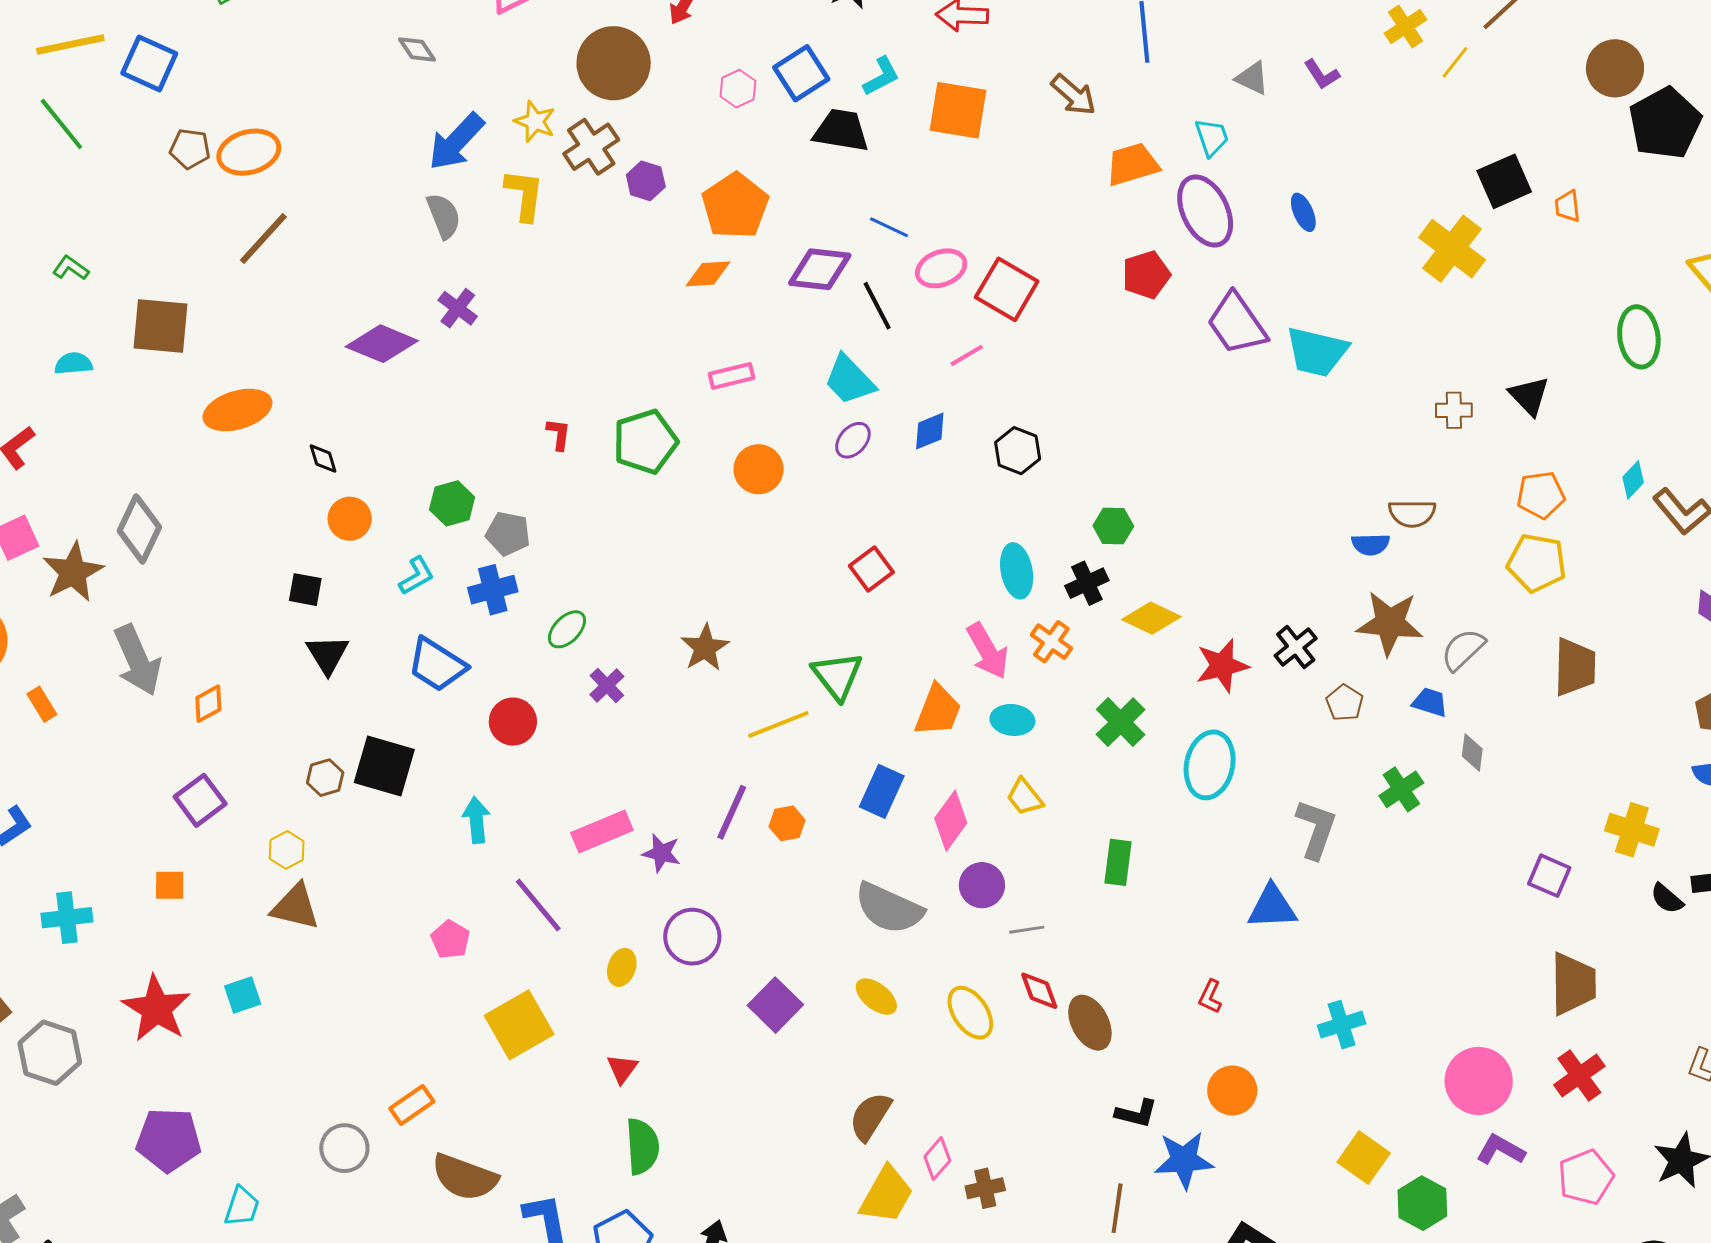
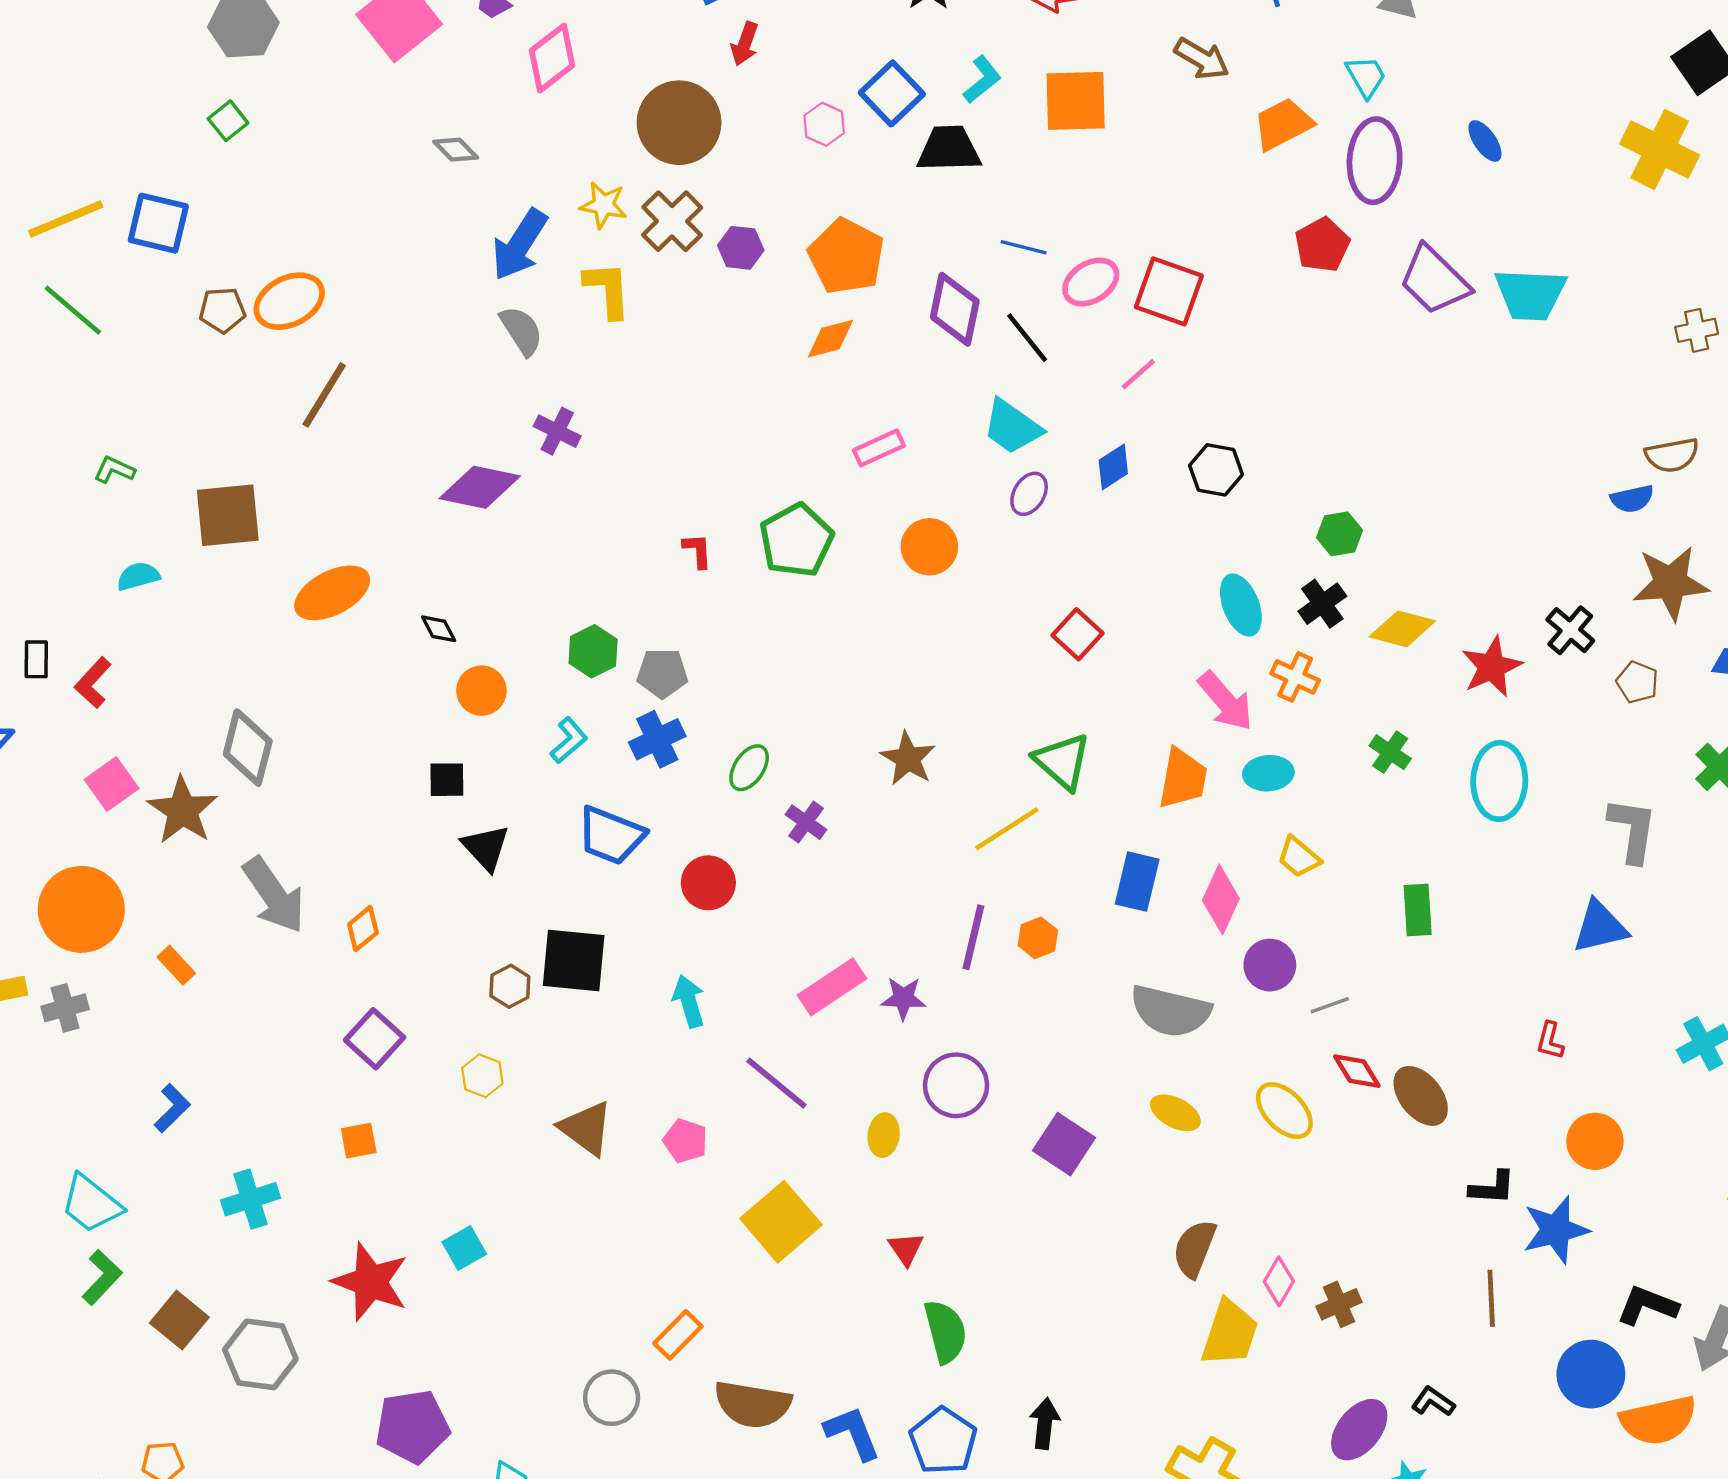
purple ellipse: (1205, 211) -> (1375, 161), turned 40
purple diamond: (820, 269) -> (955, 309), turned -74
green cross: (1121, 722) -> (1390, 752), size x0.7
brown triangle: (295, 907) -> (586, 1128), moved, turned 34

